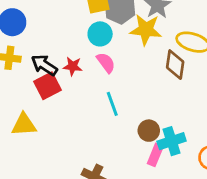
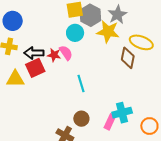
pink semicircle: (106, 63) -> (66, 53), moved
black arrow: (44, 65) -> (34, 53), turned -36
yellow triangle: (24, 125) -> (15, 79), moved
brown circle: (149, 131) -> (81, 119), moved

